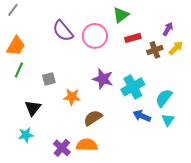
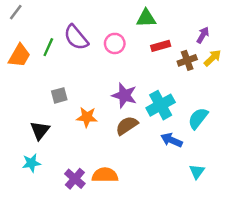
green triangle: (121, 15) -> (146, 18), turned 36
pink circle: (95, 36) -> (115, 43), size x0.7
green line: (19, 70) -> (48, 47), moved
brown semicircle: (93, 118) -> (127, 126), moved
cyan triangle: (168, 120) -> (197, 171), moved

